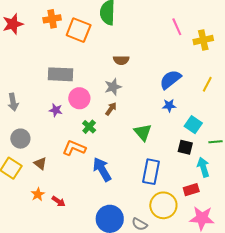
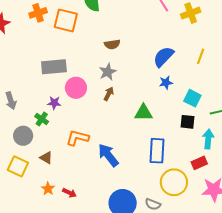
green cross: (89, 127) -> (42, 119), moved
green triangle: (143, 132) -> (143, 113), turned -42
cyan arrow: (203, 167) -> (208, 139), turned 30

